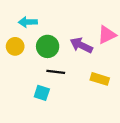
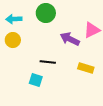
cyan arrow: (28, 22) -> (14, 19), moved
green circle: (48, 46) -> (46, 13), moved

